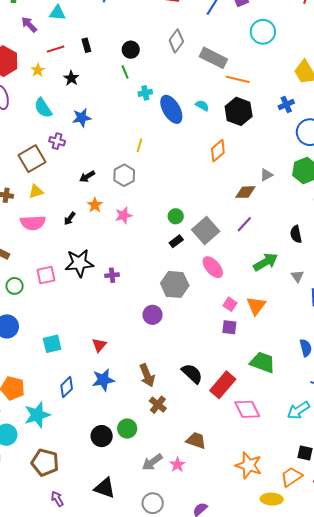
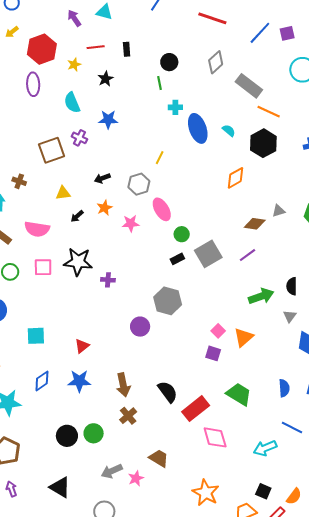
yellow triangle: (36, 192) -> (63, 193), moved
pink semicircle: (33, 223) -> (37, 229), moved
black semicircle: (296, 234) -> (292, 286), moved
pink ellipse: (213, 267) -> (162, 209), moved

